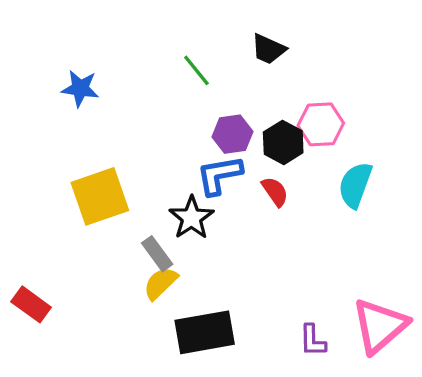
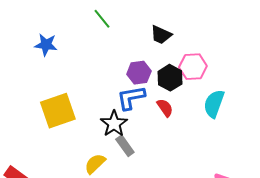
black trapezoid: (268, 49) -> (161, 35), moved
green line: (196, 70) -> (102, 19), moved
gray rectangle: (157, 254) -> (125, 146), moved

